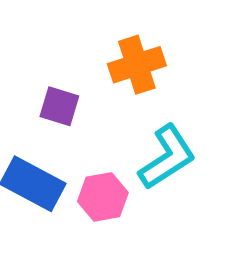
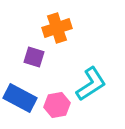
orange cross: (137, 65) -> (57, 28), moved

